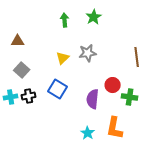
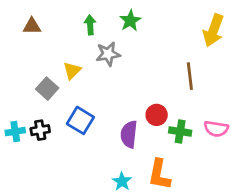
brown triangle: (18, 41) -> (32, 26), moved
gray star: (88, 53) -> (108, 54), moved
yellow triangle: (63, 58) -> (72, 71), moved
gray square: (22, 70) -> (47, 89), moved

